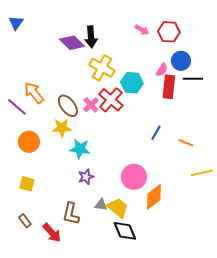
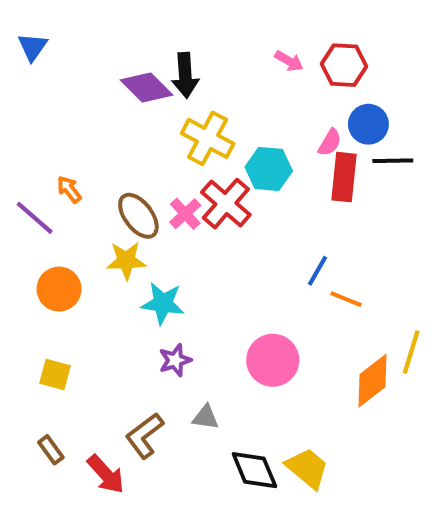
orange arrow: (34, 93) -> (69, 189), size x0.6
orange line: (186, 143) -> (346, 299), moved
yellow line: (202, 173) -> (411, 352), turned -60
orange diamond: (154, 197) -> (372, 381), moved
yellow trapezoid: (118, 208) -> (307, 468), moved
brown L-shape: (71, 214) -> (145, 436), turned 40

